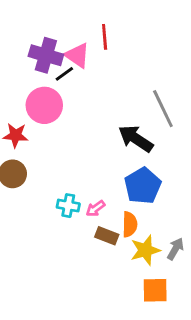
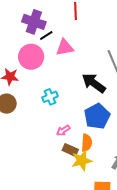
pink triangle: (77, 55) -> (65, 47), moved, turned -48
cyan cross: (68, 206) -> (50, 97), moved, turned -35
yellow star: (145, 250) -> (82, 161), moved

